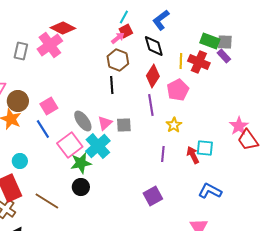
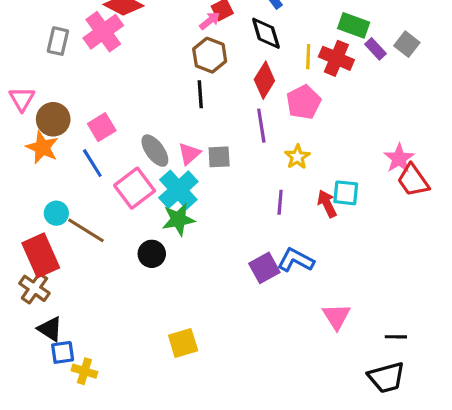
gray square: (225, 42) -> (407, 44), moved, turned 35
green star: (81, 163) -> (178, 219), moved
blue L-shape: (210, 191) -> (296, 260), moved
brown line: (47, 201) -> (86, 230), moved

